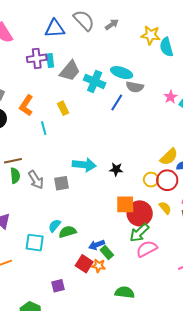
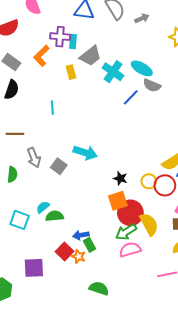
orange L-shape: (26, 105) -> (41, 56), moved
yellow rectangle: (63, 108) -> (71, 72), moved
black star: (116, 169) -> (120, 178), moved
green semicircle: (15, 176) -> (12, 175), moved
gray square: (62, 183) -> (59, 166), turned 35
orange square: (125, 204) -> (118, 201), turned -30
yellow semicircle: (165, 208) -> (149, 224), moved, size x1.6
purple square: (58, 286) -> (34, 268), size x1.5

